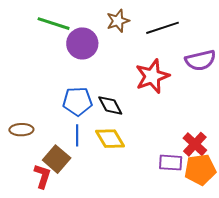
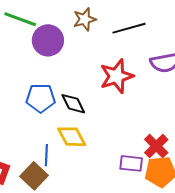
blue line: (77, 135) -> (46, 155), moved
brown square: (57, 159) -> (34, 176), moved

